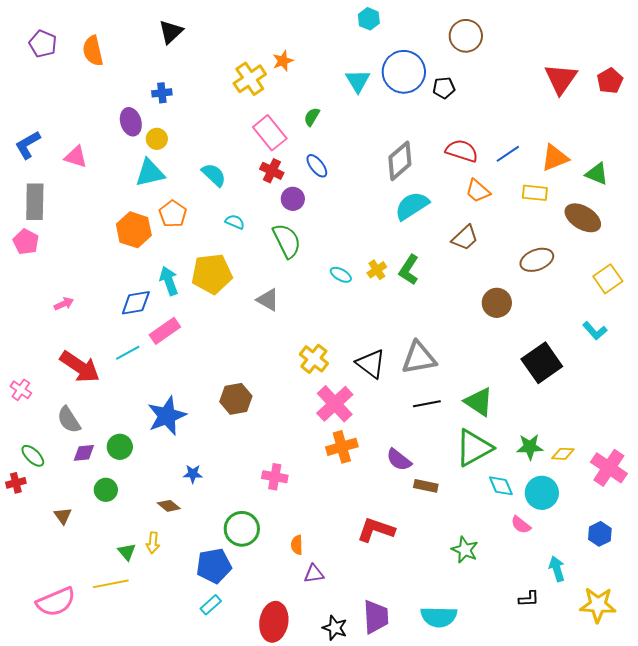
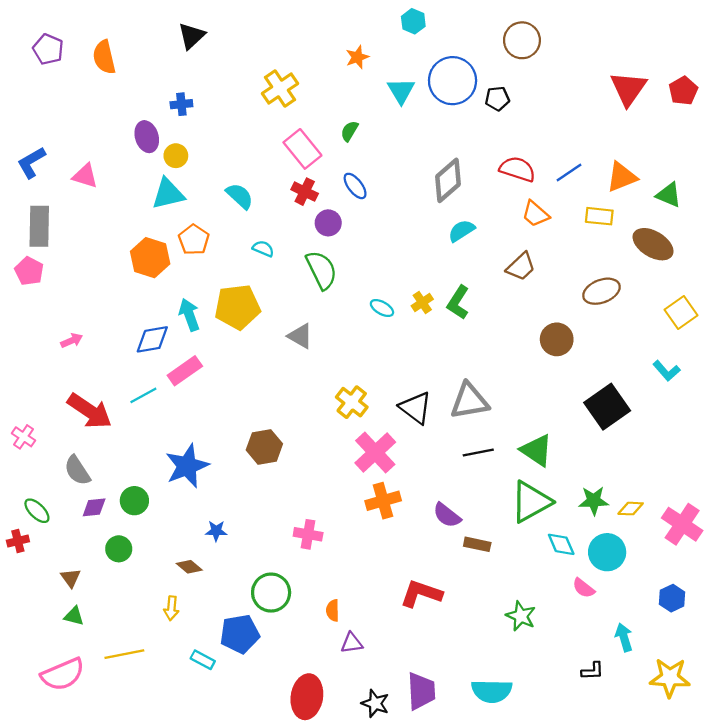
orange star: (283, 61) -> (357, 57), moved
cyan semicircle: (412, 206) -> (461, 231), size x0.7
green triangle: (127, 552) -> (74, 616), moved, turned -36
cyan rectangle: (211, 605) -> (203, 660), moved, turned 70

